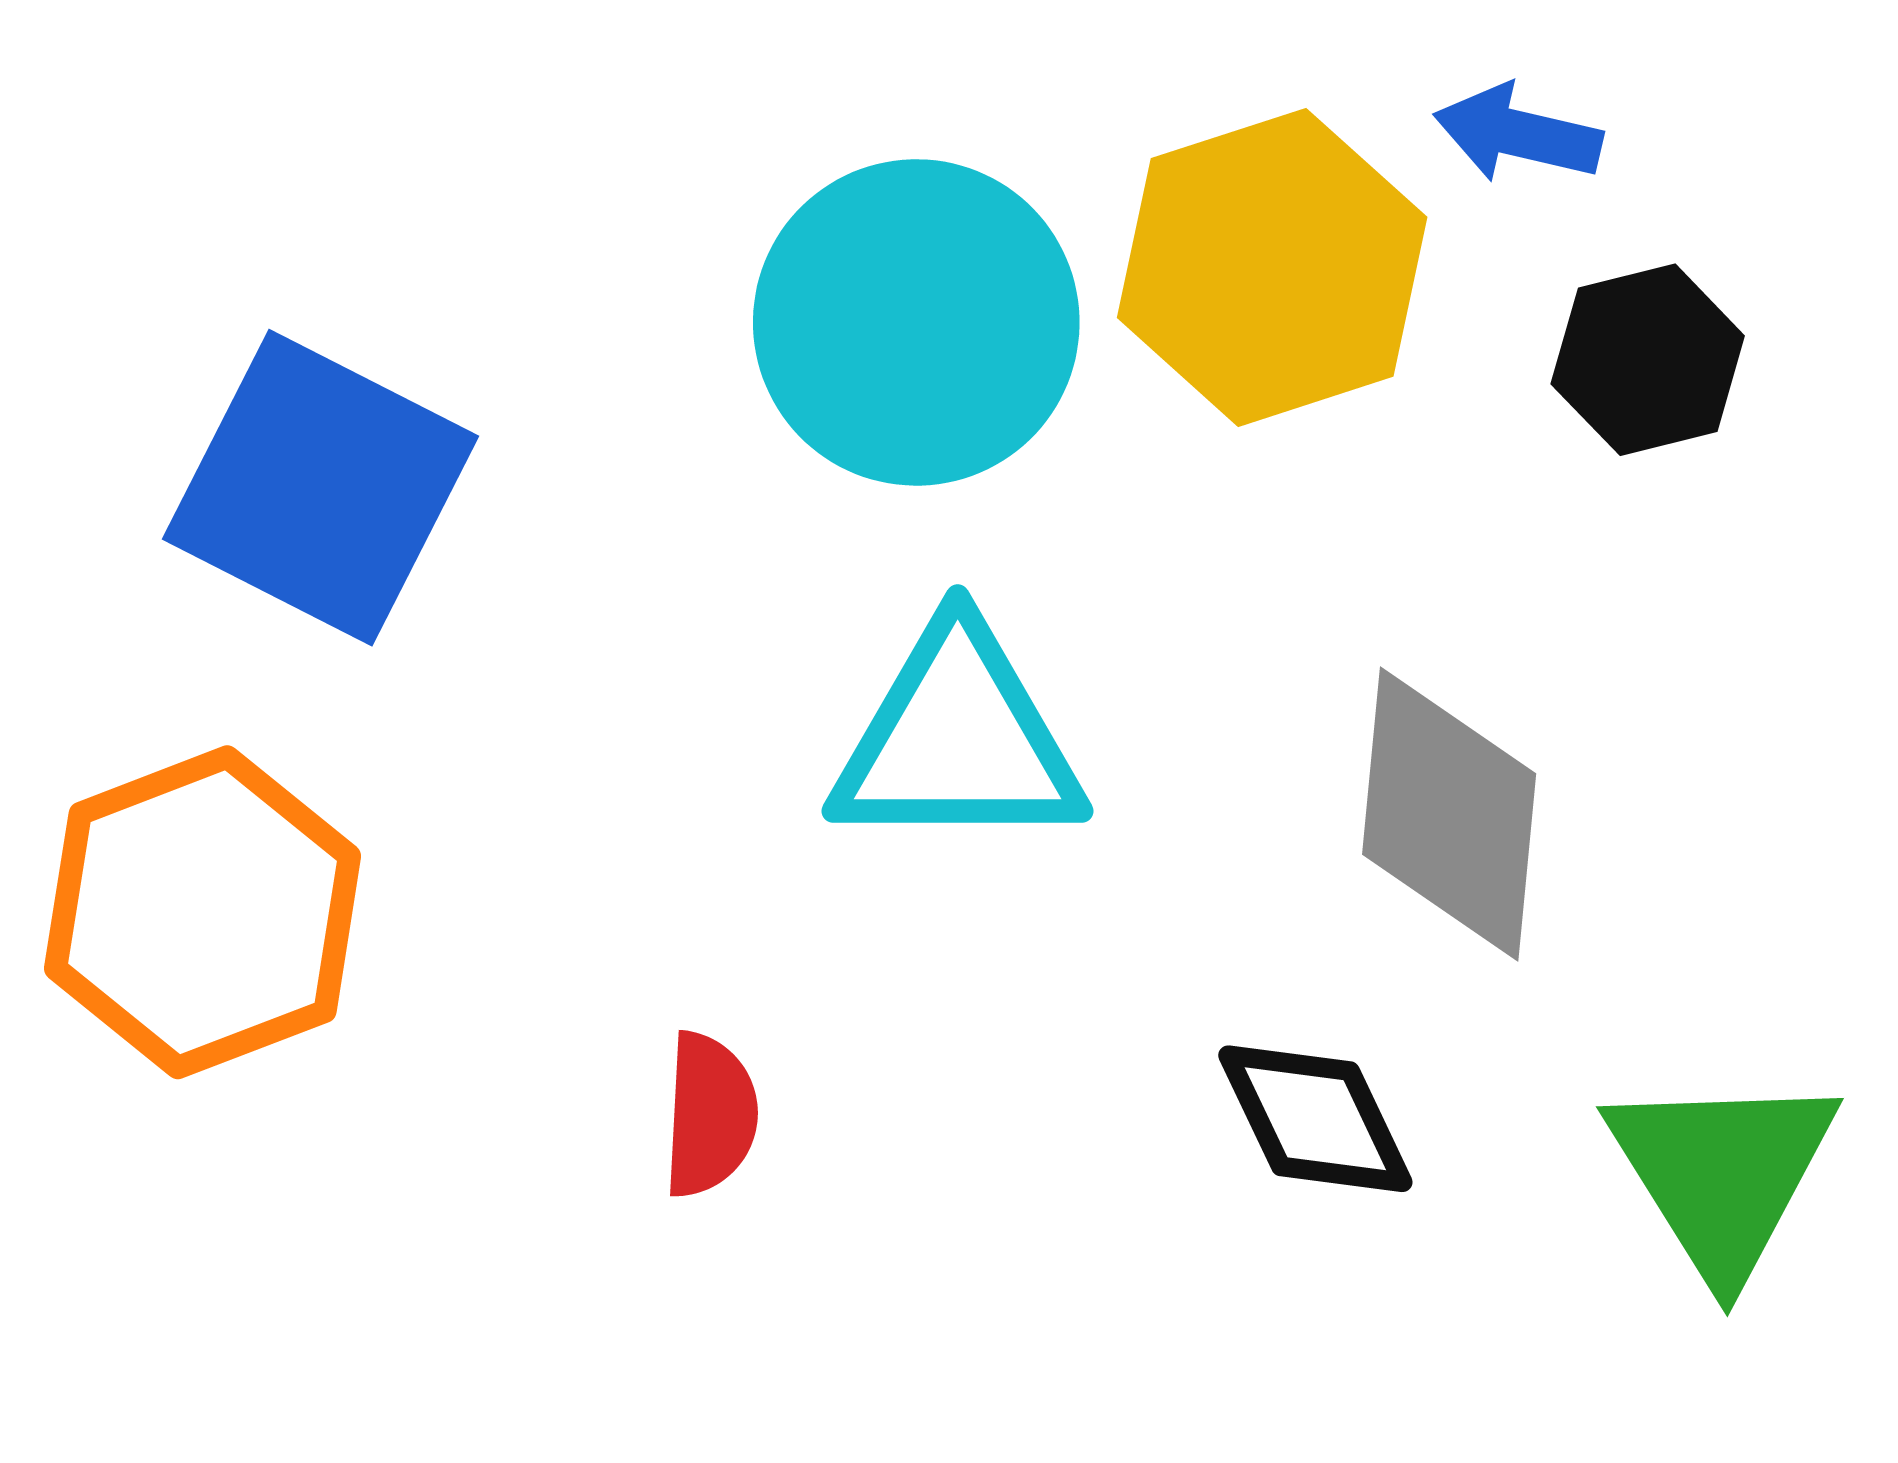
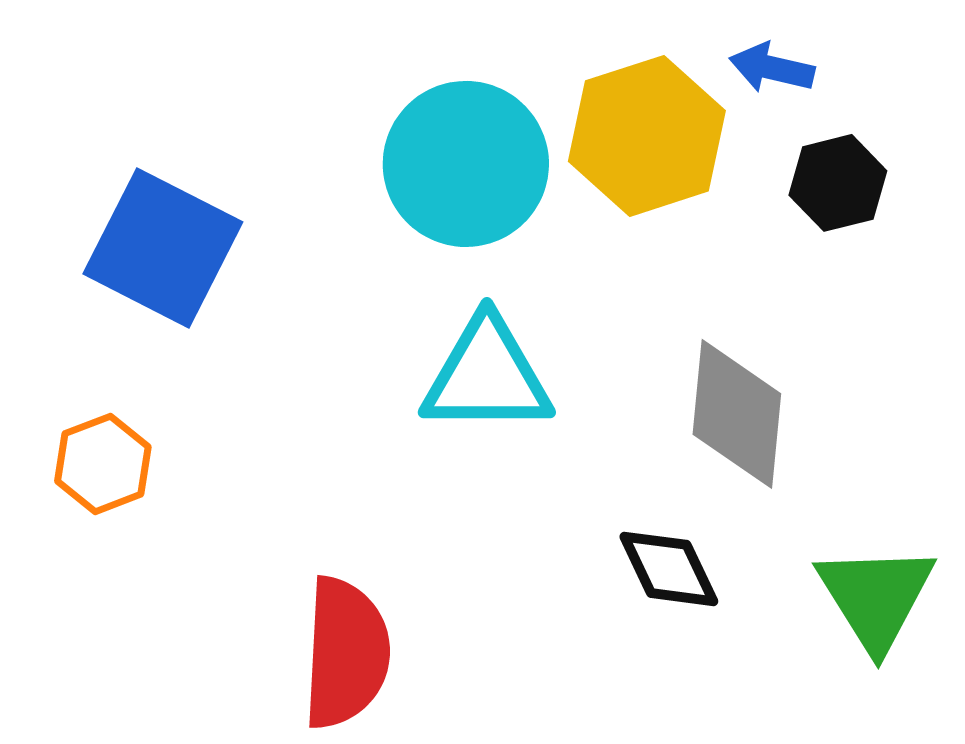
orange hexagon: (203, 912) -> (103, 464), size x0.6
red semicircle: (710, 1115) -> (346, 653), moved, size x1.8

